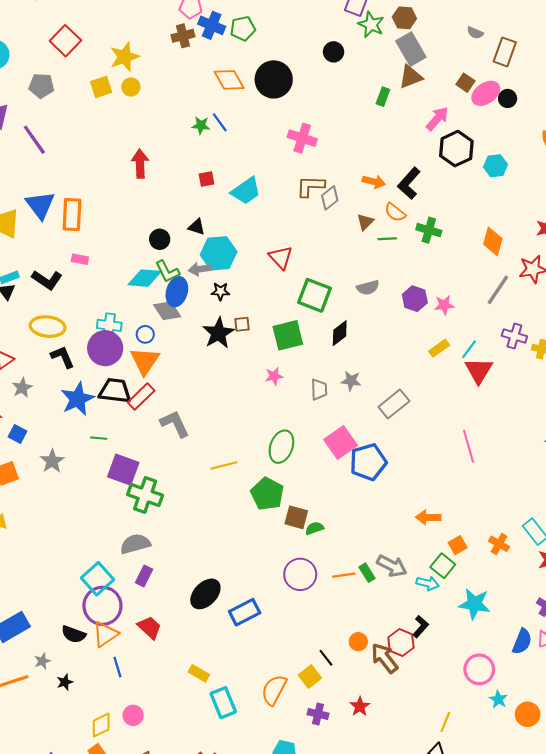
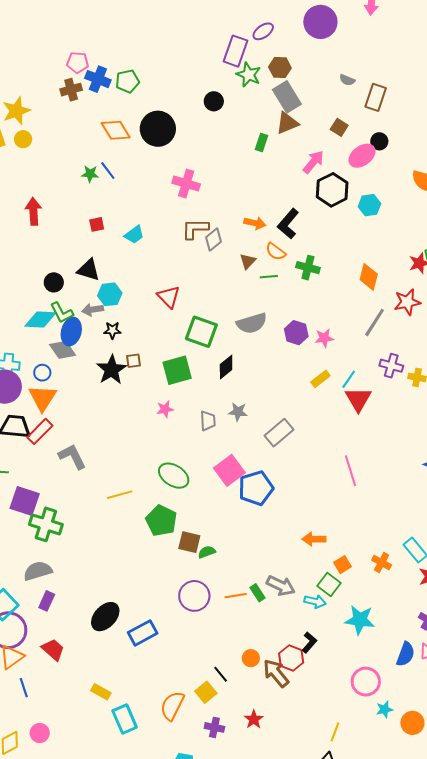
pink ellipse: (486, 93) -> (362, 156), moved
cyan trapezoid: (246, 191) -> (134, 235), size x0.7
black triangle: (197, 227) -> (88, 270), size x1.4
cyan hexagon: (219, 253) -> (110, 294), size x0.7
gray semicircle: (368, 288) -> (252, 323), size x1.4
green ellipse: (281, 447) -> (174, 476), turned -76
cyan star: (498, 699) -> (385, 709), turned 30

